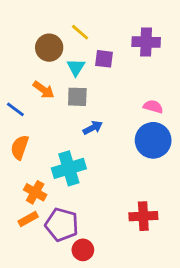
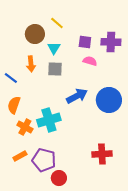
purple cross: (146, 42) -> (111, 42), moved
purple square: (104, 59) -> (85, 42), moved
orange arrow: (44, 90) -> (31, 64), turned 49
pink semicircle: (153, 107) -> (90, 61), moved
blue arrow: (93, 128) -> (77, 96), moved, size x1.5
orange cross: (35, 192) -> (25, 127), moved

